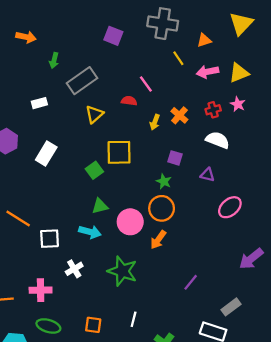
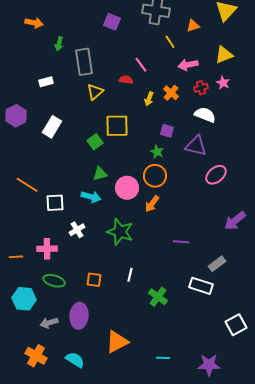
pink arrow: (207, 72) -> (188, 65), moved
gray rectangle: (82, 81) -> (84, 62), turned -64
purple triangle: (207, 175) -> (196, 146), size x1.6
purple line: (191, 282) -> (181, 242), turned 56

